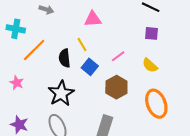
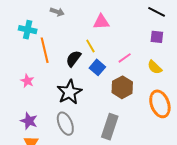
orange line: (34, 50) -> (45, 50), turned -60
black semicircle: (65, 58) -> (73, 59), turned 42

